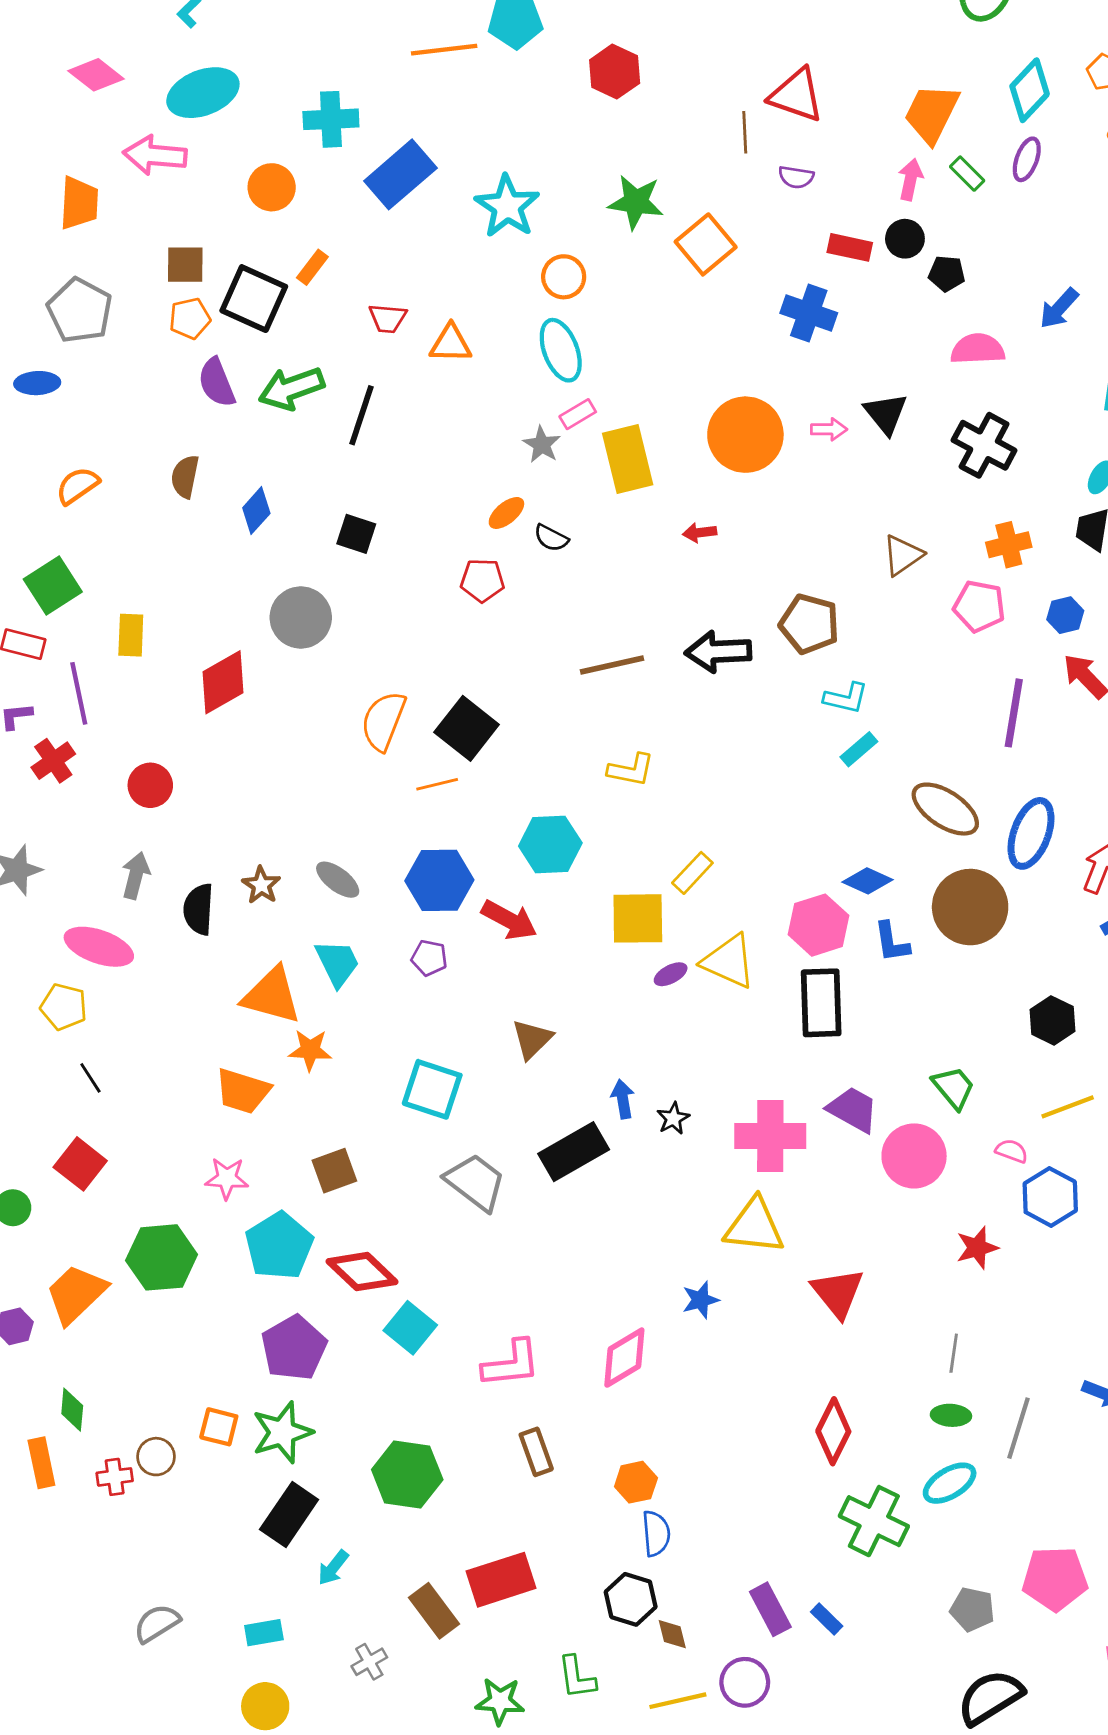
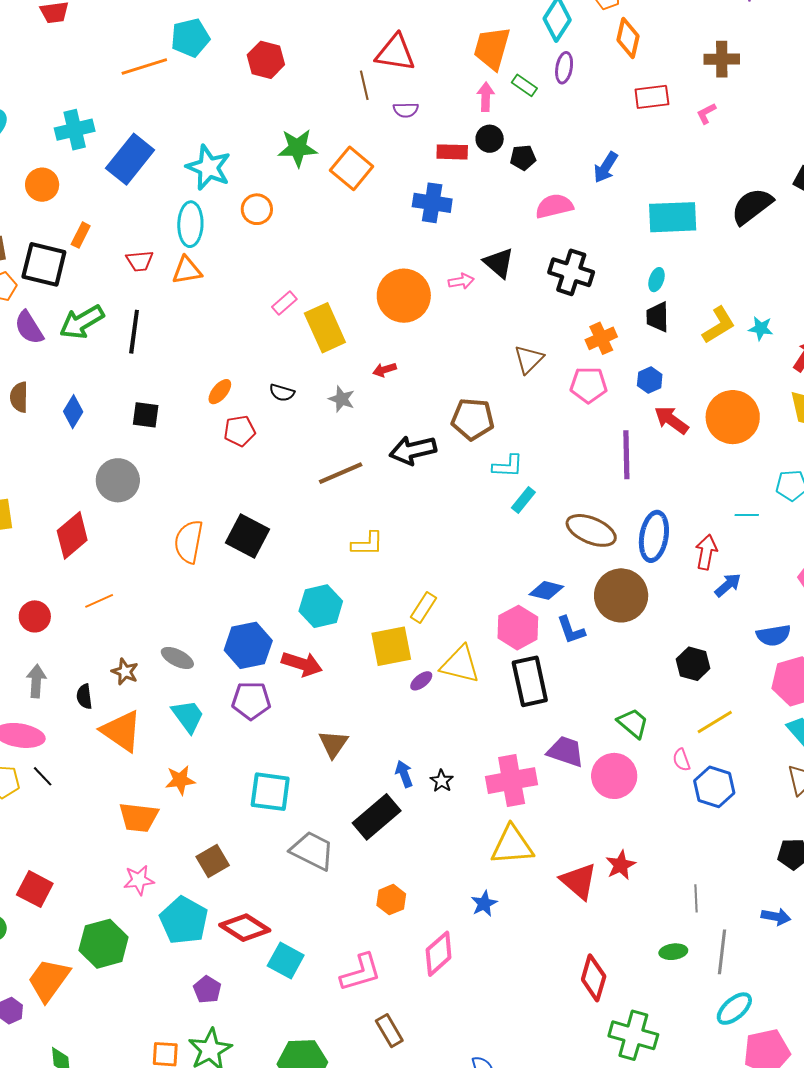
cyan ellipse: (561, 350) -> (190, 224), moved, turned 33
gray star: (542, 444) -> (342, 399), moved
orange ellipse: (506, 513) -> (220, 392), moved
orange line: (437, 784) -> (99, 601), moved
black semicircle: (199, 909) -> (84, 697), size x0.7
purple pentagon: (429, 958) -> (251, 701), size x1.5
orange triangle: (272, 996) -> (121, 731), moved, turned 30
black line: (90, 1078) -> (43, 776), moved
pink semicircle: (1012, 1151) -> (681, 760), turned -120
red star: (977, 1248) -> (621, 865), moved
purple pentagon: (294, 1348) -> (207, 989), size x0.6
gray line: (954, 1353) -> (696, 898), moved
orange hexagon: (636, 1482) -> (391, 900), moved
cyan ellipse: (950, 1483) -> (734, 1009), moved

